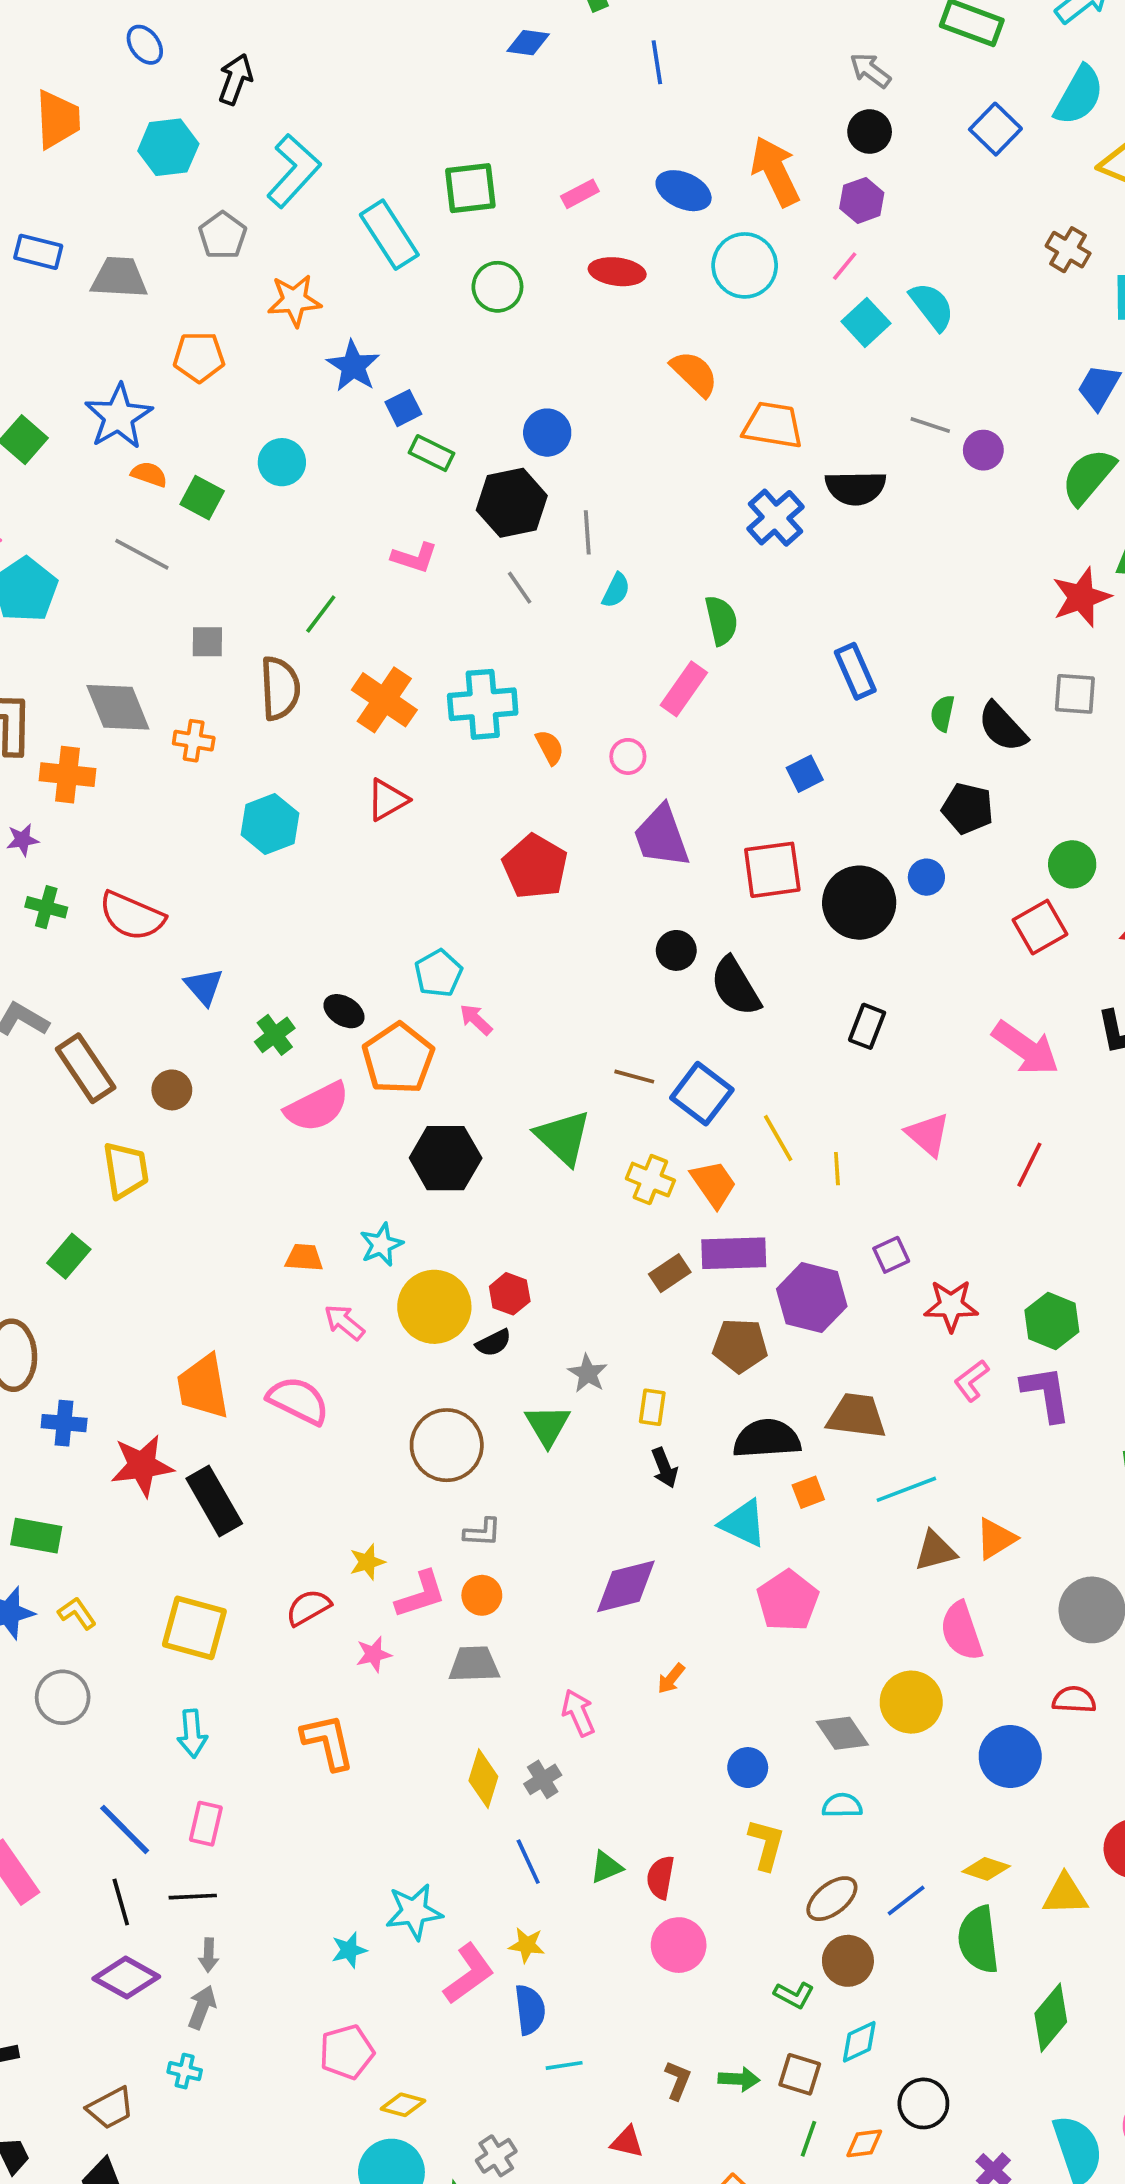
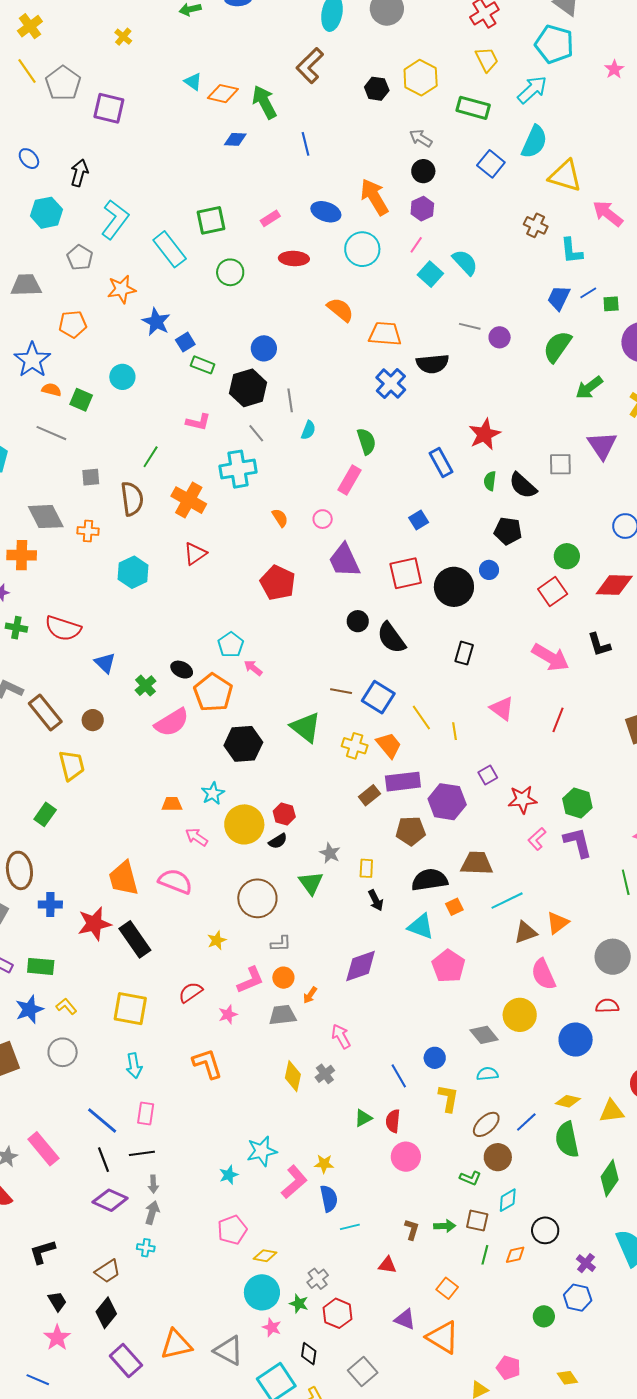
red star: (1081, 597) -> (485, 434), moved
cyan cross: (483, 704) -> (238, 469), moved
yellow star: (367, 1562) -> (217, 940), moved
orange arrow: (671, 1679) -> (310, 995), moved
blue line: (528, 1862) -> (399, 1076), moved

